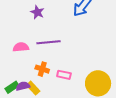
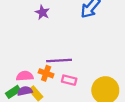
purple line: (49, 42) -> (59, 60), moved
pink semicircle: (21, 47) -> (25, 76), moved

